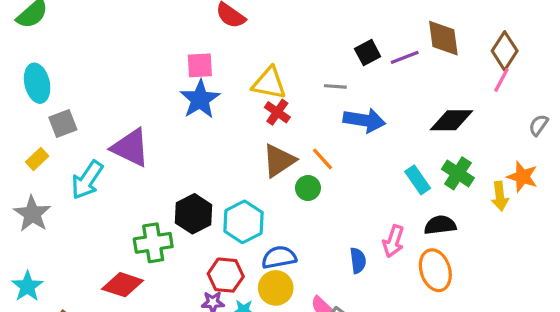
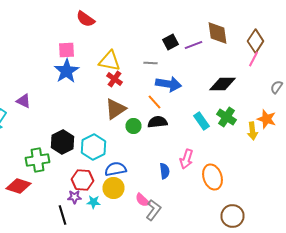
purple triangle: (131, 148) -> (24, 101), size x0.6
orange line: (322, 159) -> (154, 102), moved
black semicircle: (440, 225) -> (158, 122), moved

